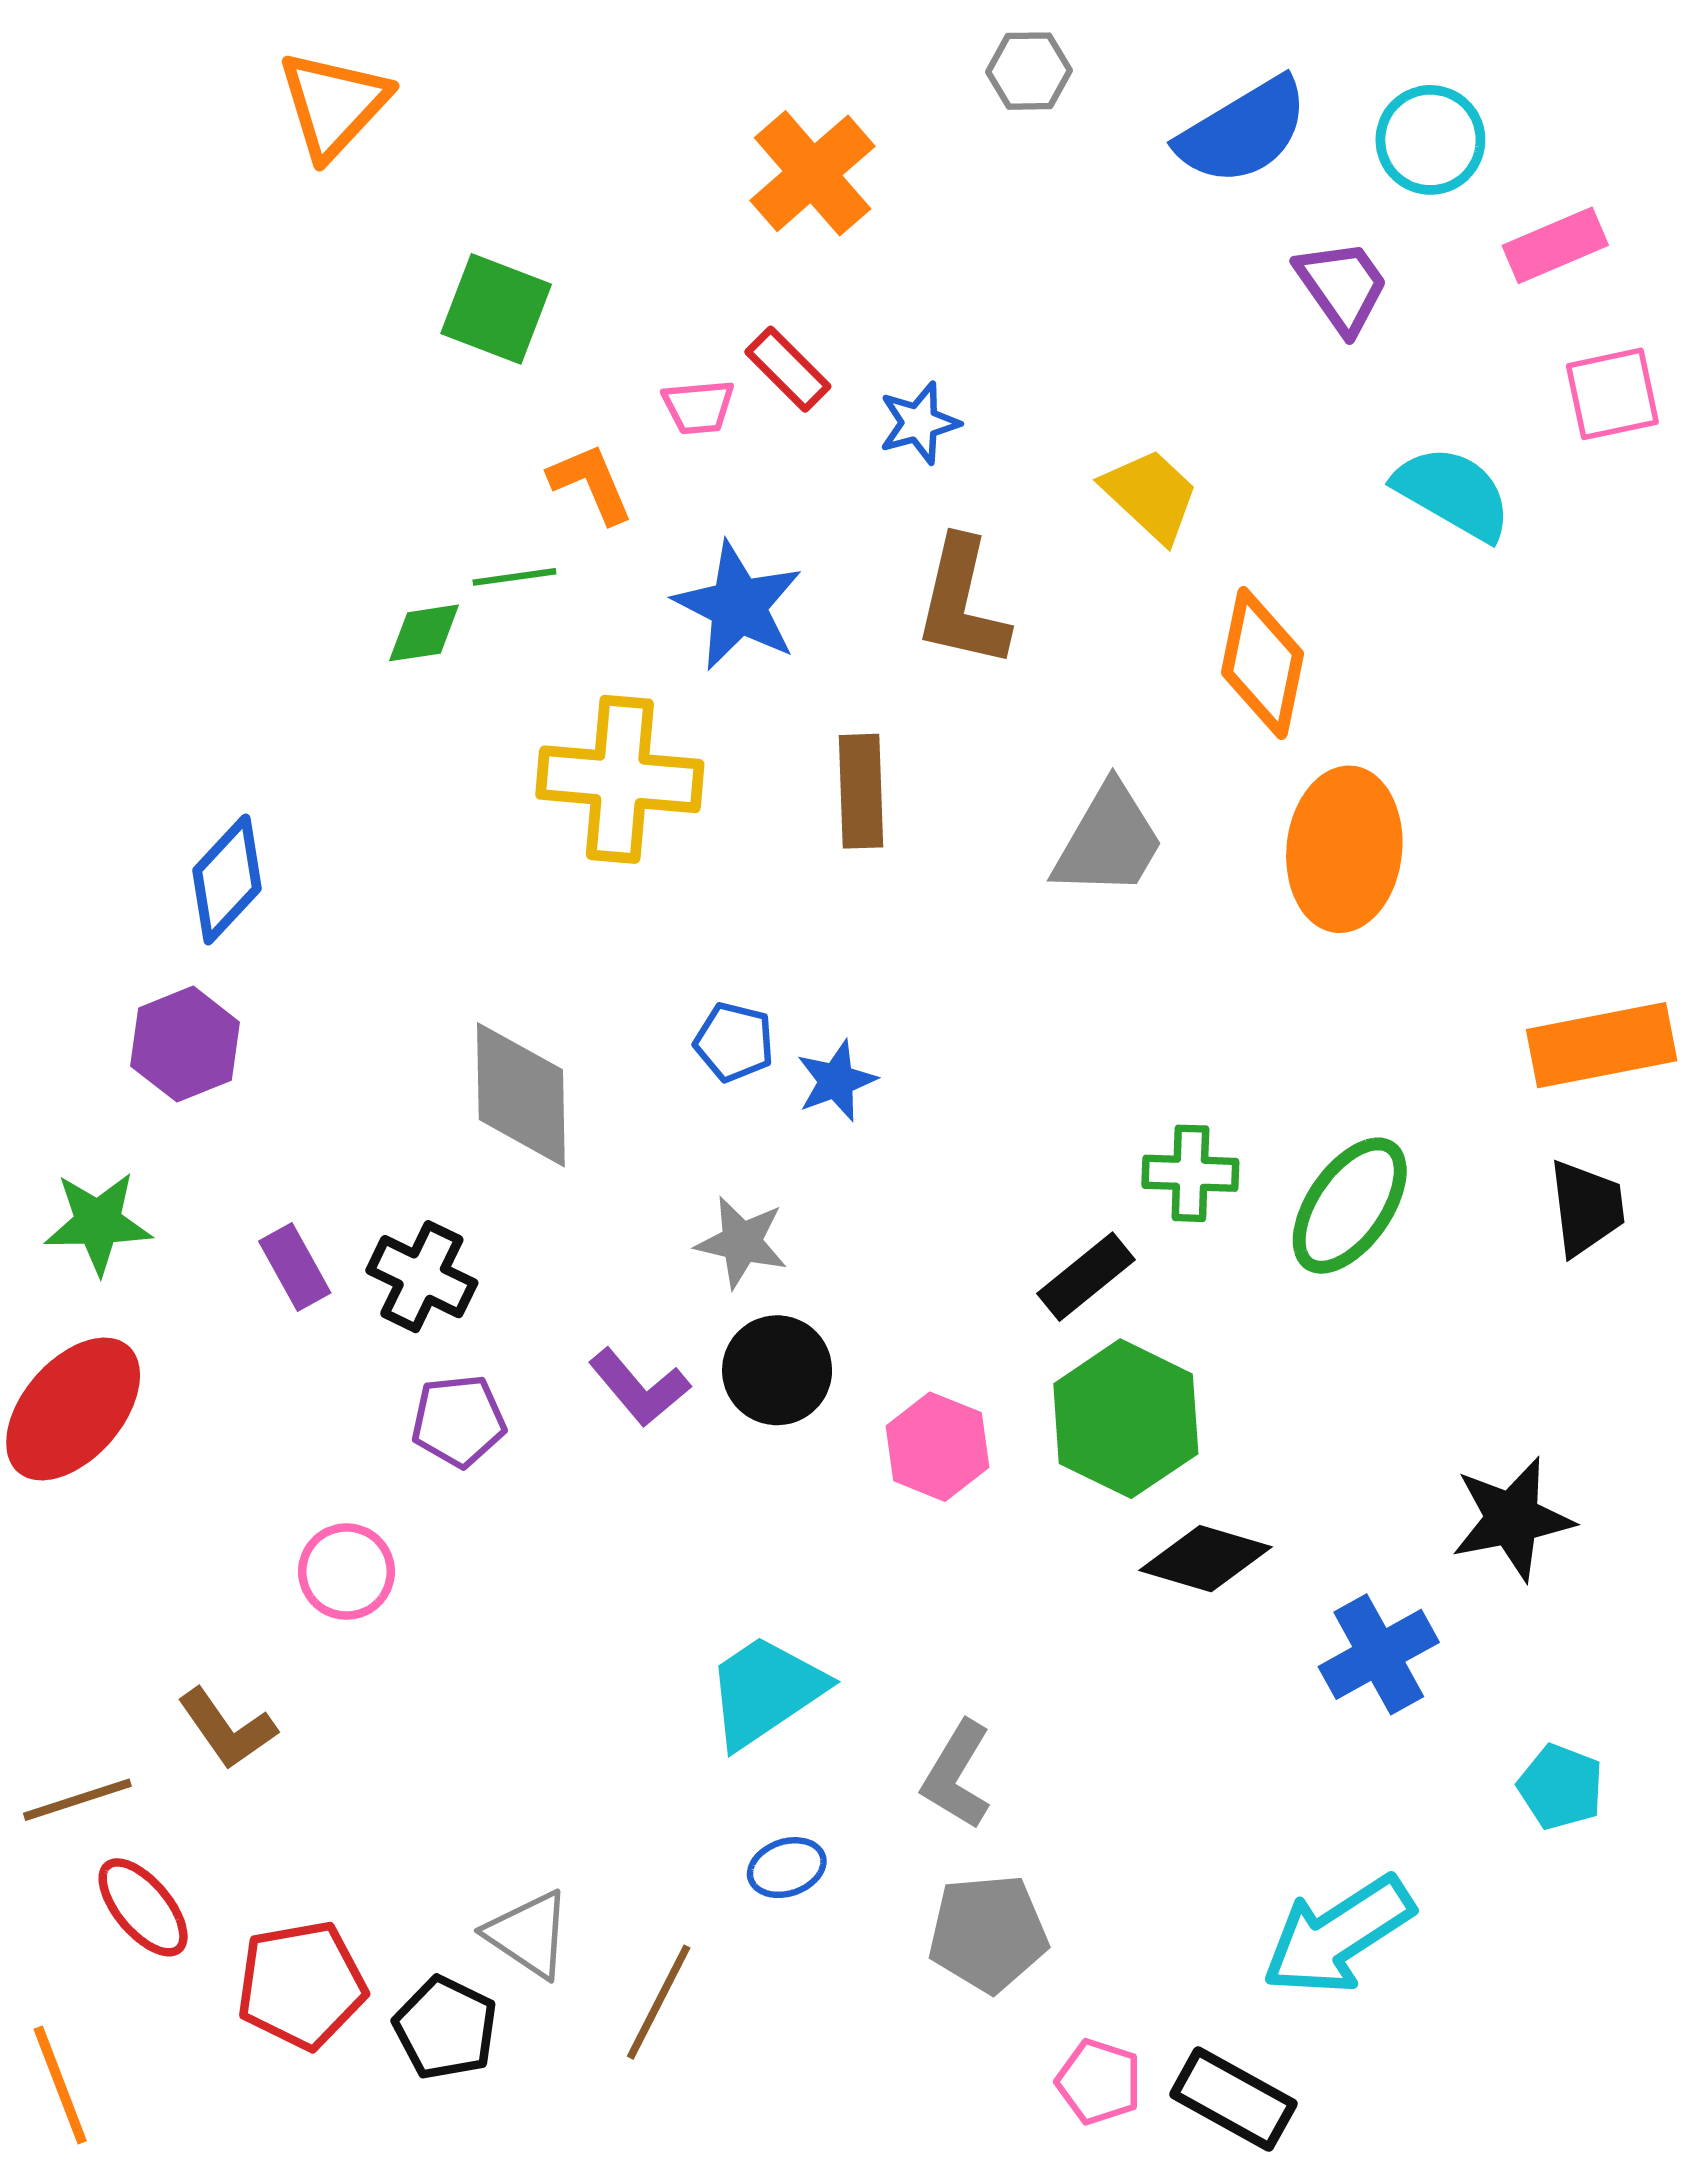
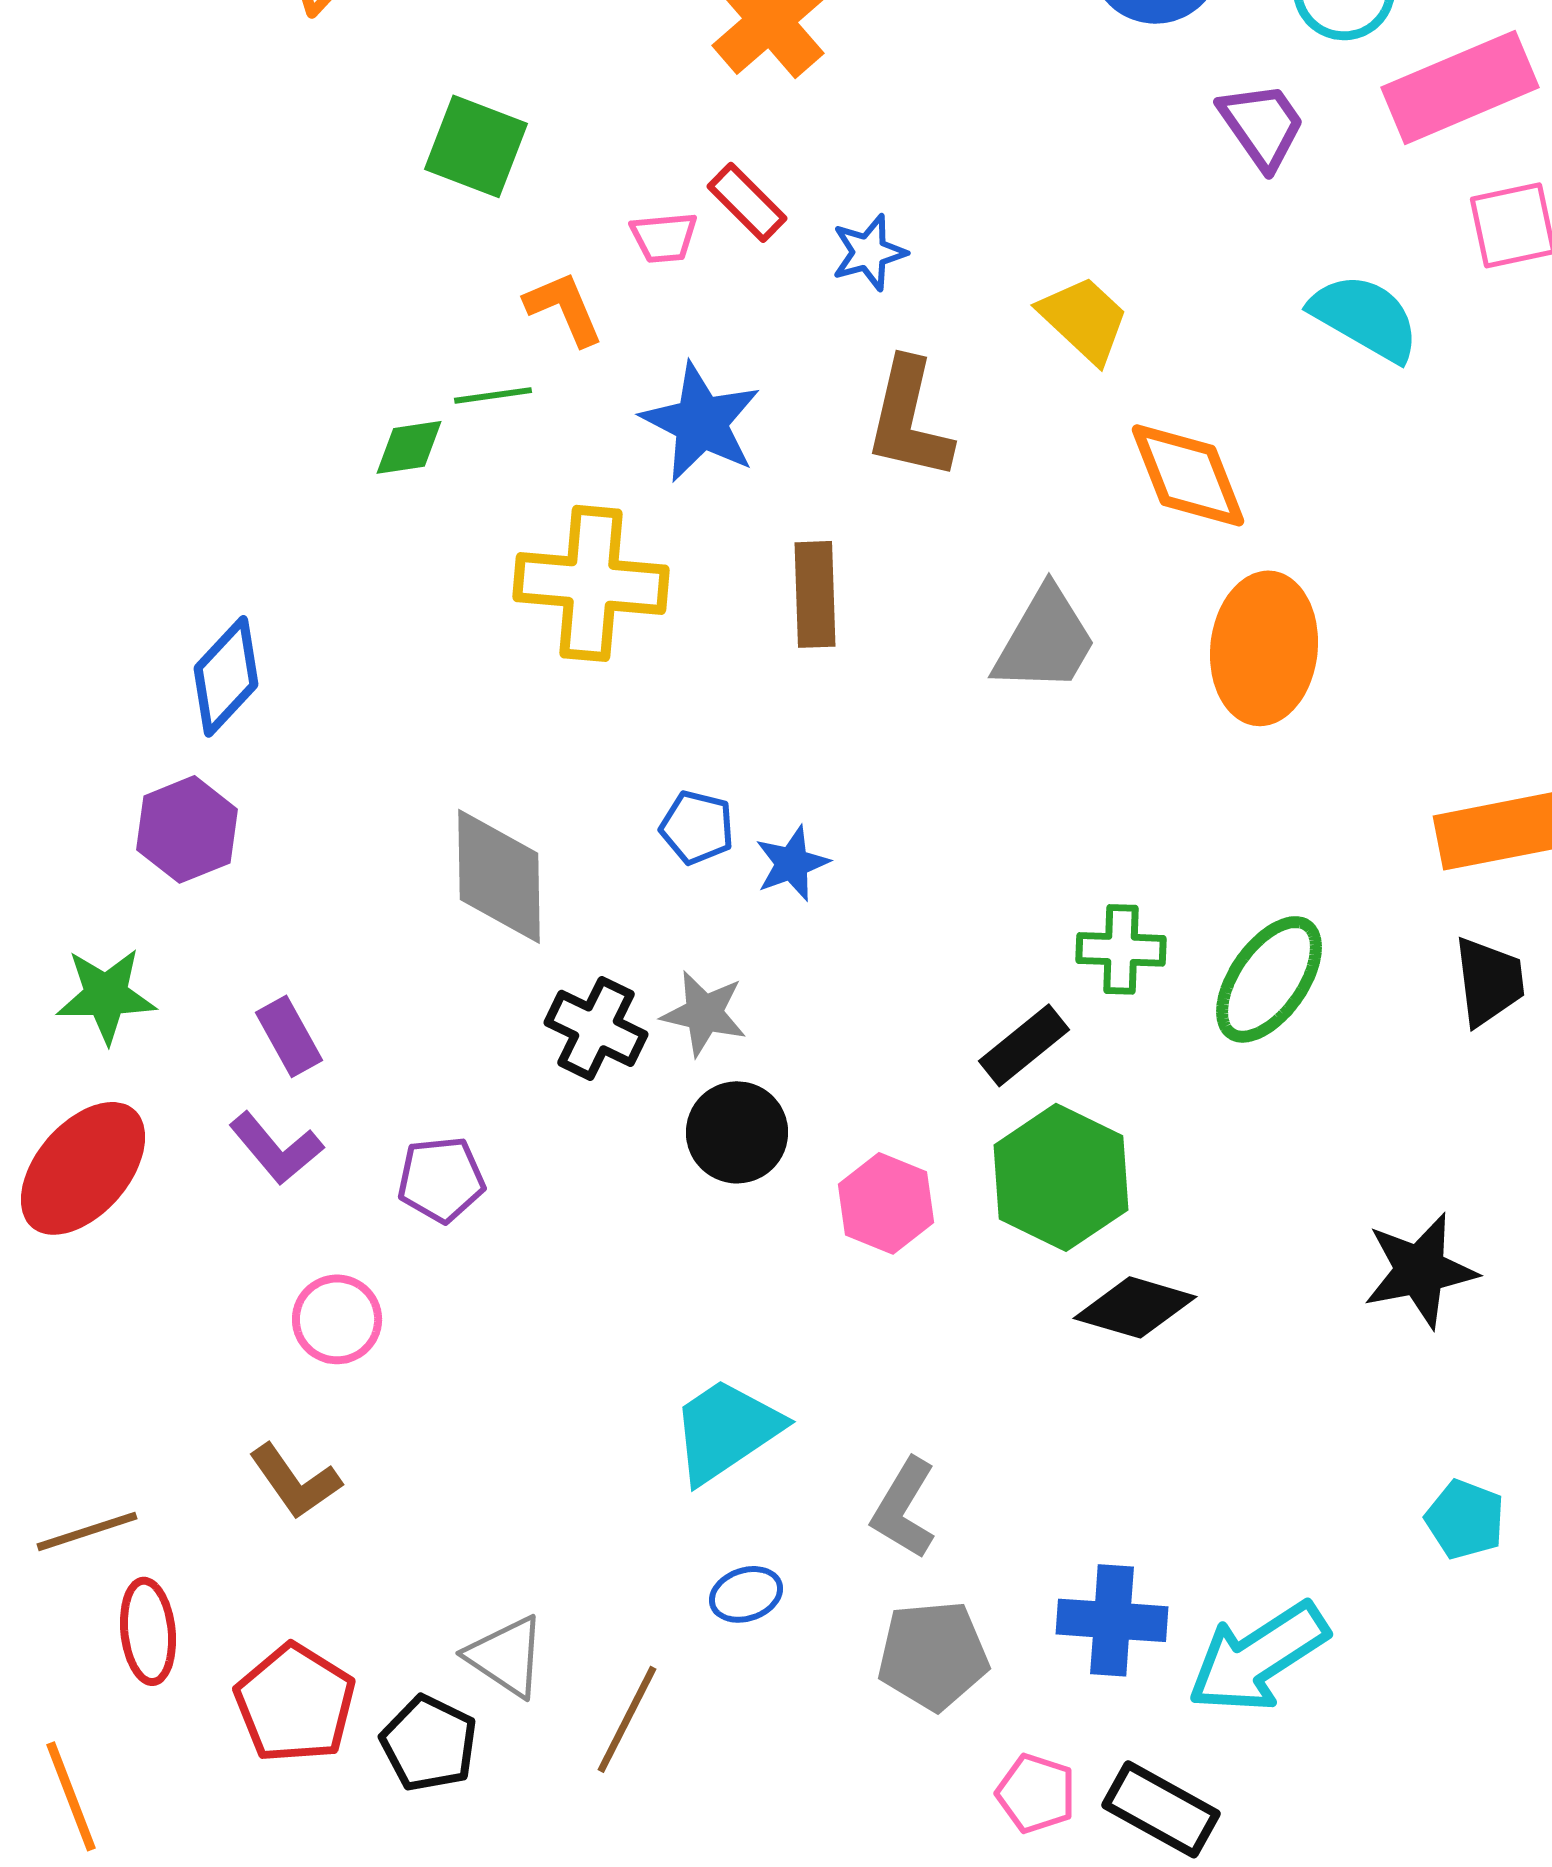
pink rectangle: (1555, 245) -> (1460, 87), size x1.6
orange diamond: (1263, 663) -> (1188, 475), turned -33
black cross: (422, 1277) -> (596, 1028), moved
purple L-shape: (639, 1387) -> (276, 1148), moved
blue cross: (1379, 1654) -> (1112, 1620), moved, turned 33
brown L-shape: (227, 1729) -> (295, 1481), moved
red ellipse: (143, 1907) -> (148, 1631), turned 34
red pentagon: (301, 1985) -> (295, 1703), turned -30

